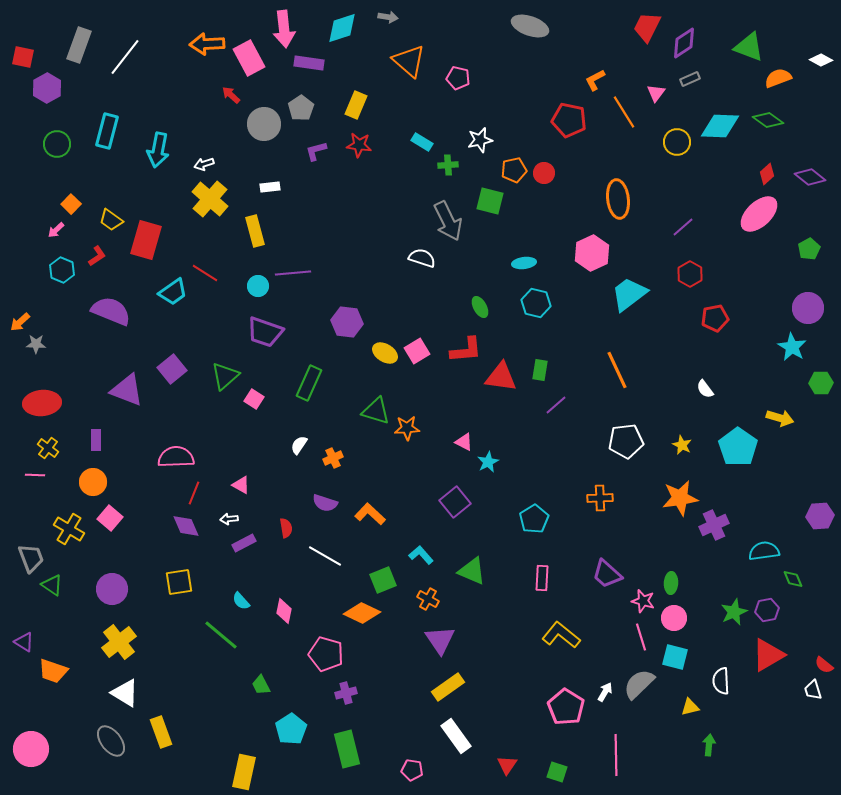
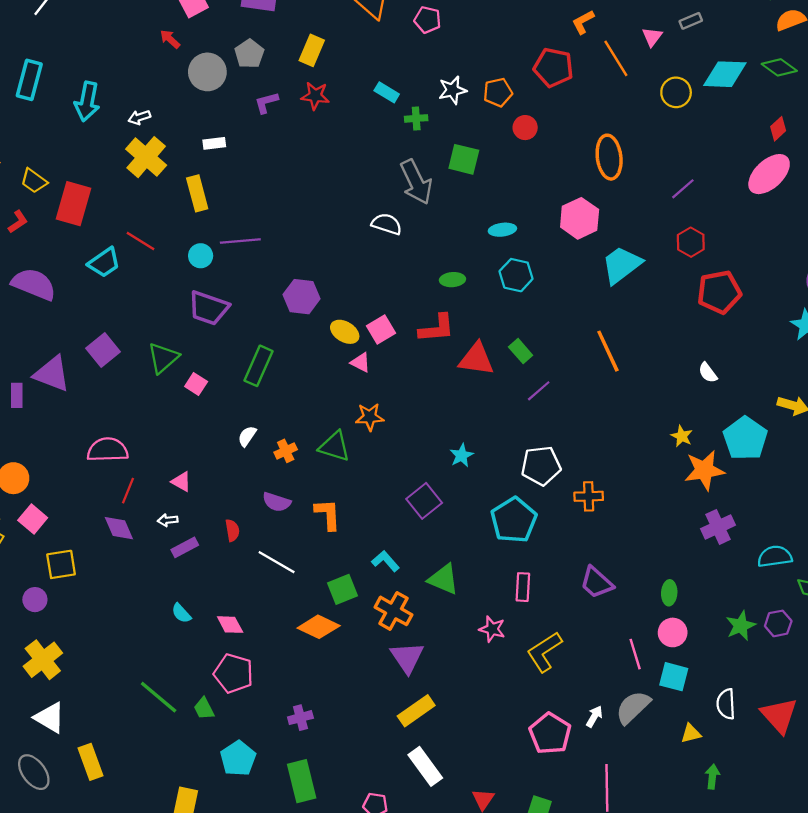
orange pentagon: (514, 170) -> (498, 92), moved
green ellipse: (480, 307) -> (452, 280), turned -65
red pentagon: (715, 318) -> (719, 292), size x1.4
green rectangle: (540, 370) -> (521, 351), turned -50
green triangle: (376, 411) -> (334, 446), moved
purple rectangle: (96, 440) -> (17, 395), moved
white pentagon: (626, 441) -> (541, 466), moved
pink triangle: (464, 442) -> (361, 362), moved
orange star: (680, 498) -> (704, 470), moved
orange L-shape: (370, 514) -> (328, 514), turned 44
cyan pentagon: (534, 519) -> (514, 520), size x1.4
yellow square: (179, 582) -> (61, 564), moved
purple circle: (112, 589) -> (35, 600), size x0.7
orange cross: (428, 599) -> (393, 611), size x1.5
pink star: (643, 601) -> (492, 629), moved
pink diamond: (284, 611) -> (230, 625), turned -40
green line: (221, 635) -> (159, 697), moved
yellow L-shape: (561, 635) -> (544, 652), turned -72
pink pentagon: (326, 654) -> (233, 673), moved
red triangle: (768, 655) -> (779, 715), moved, turned -42

